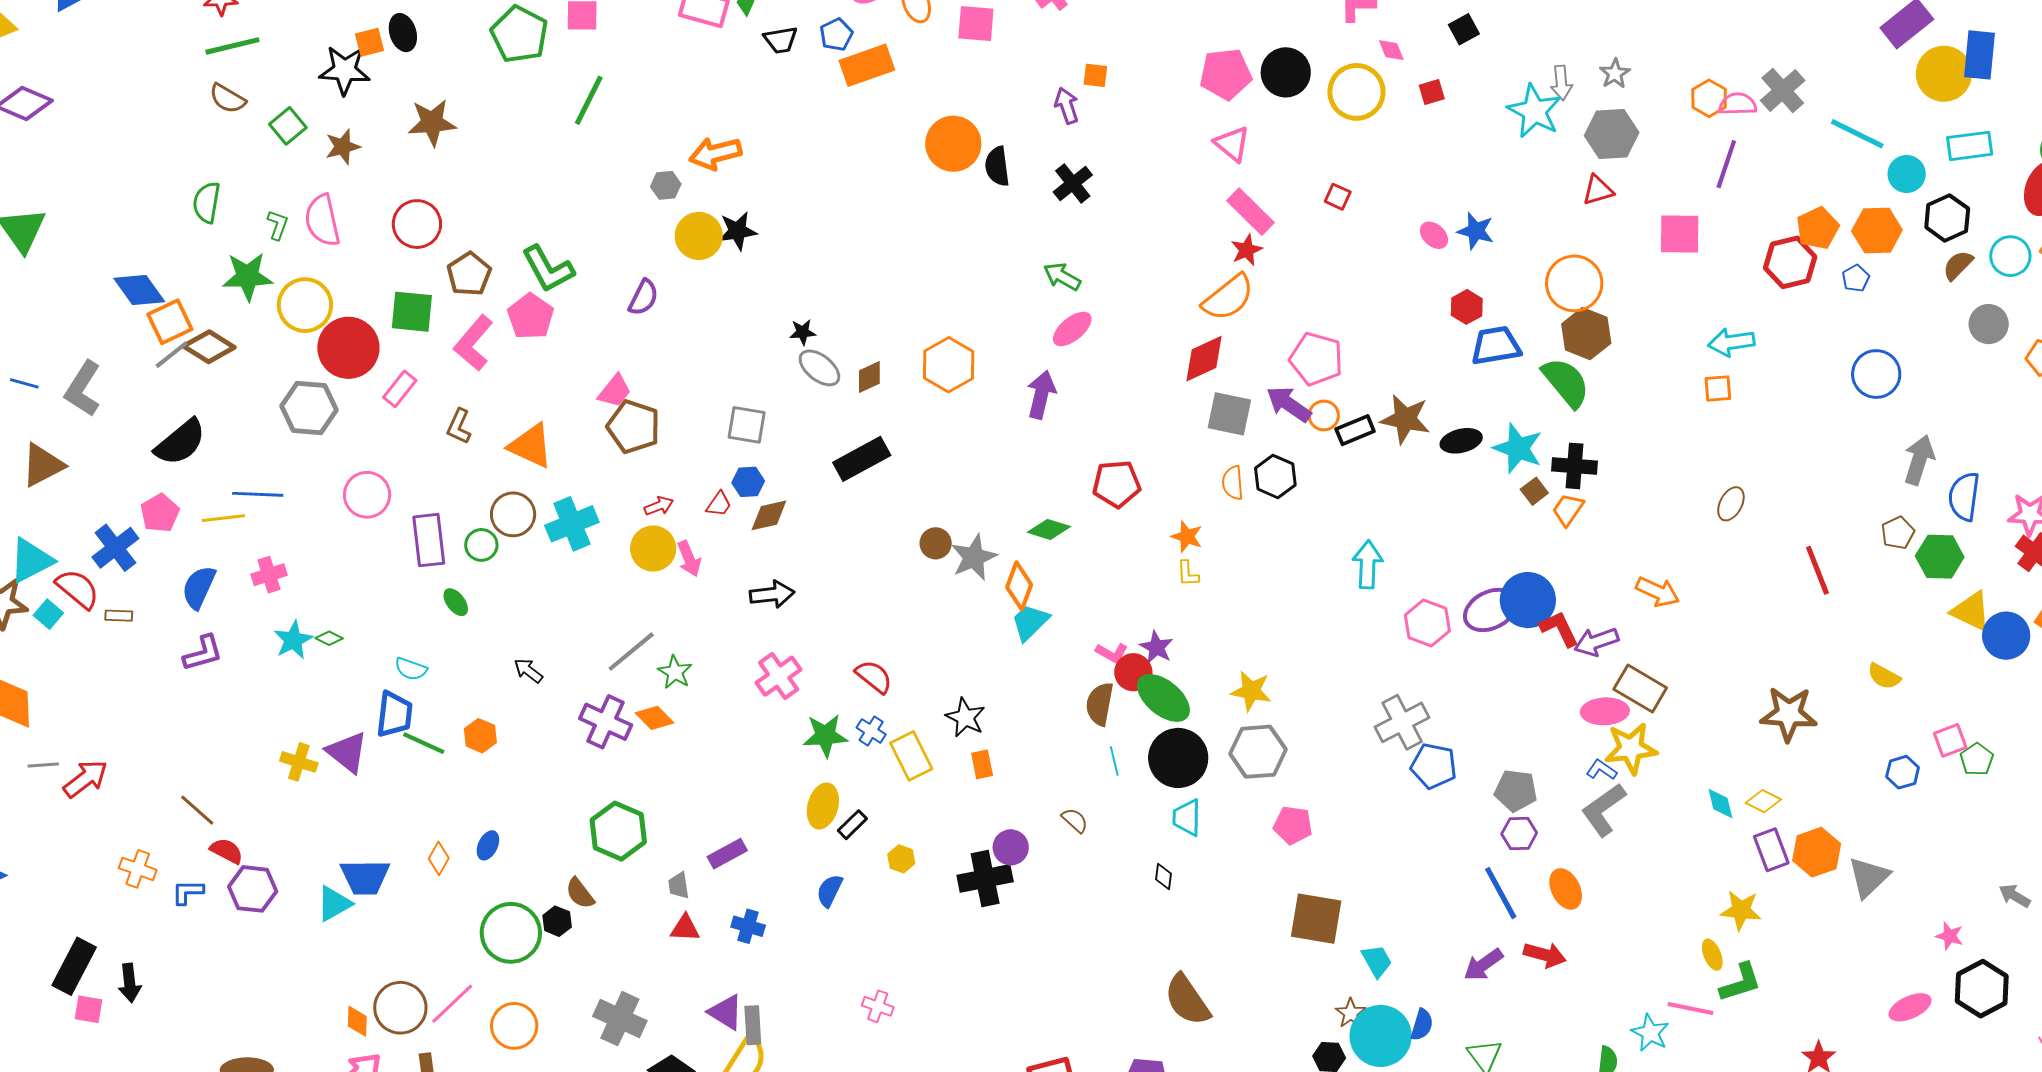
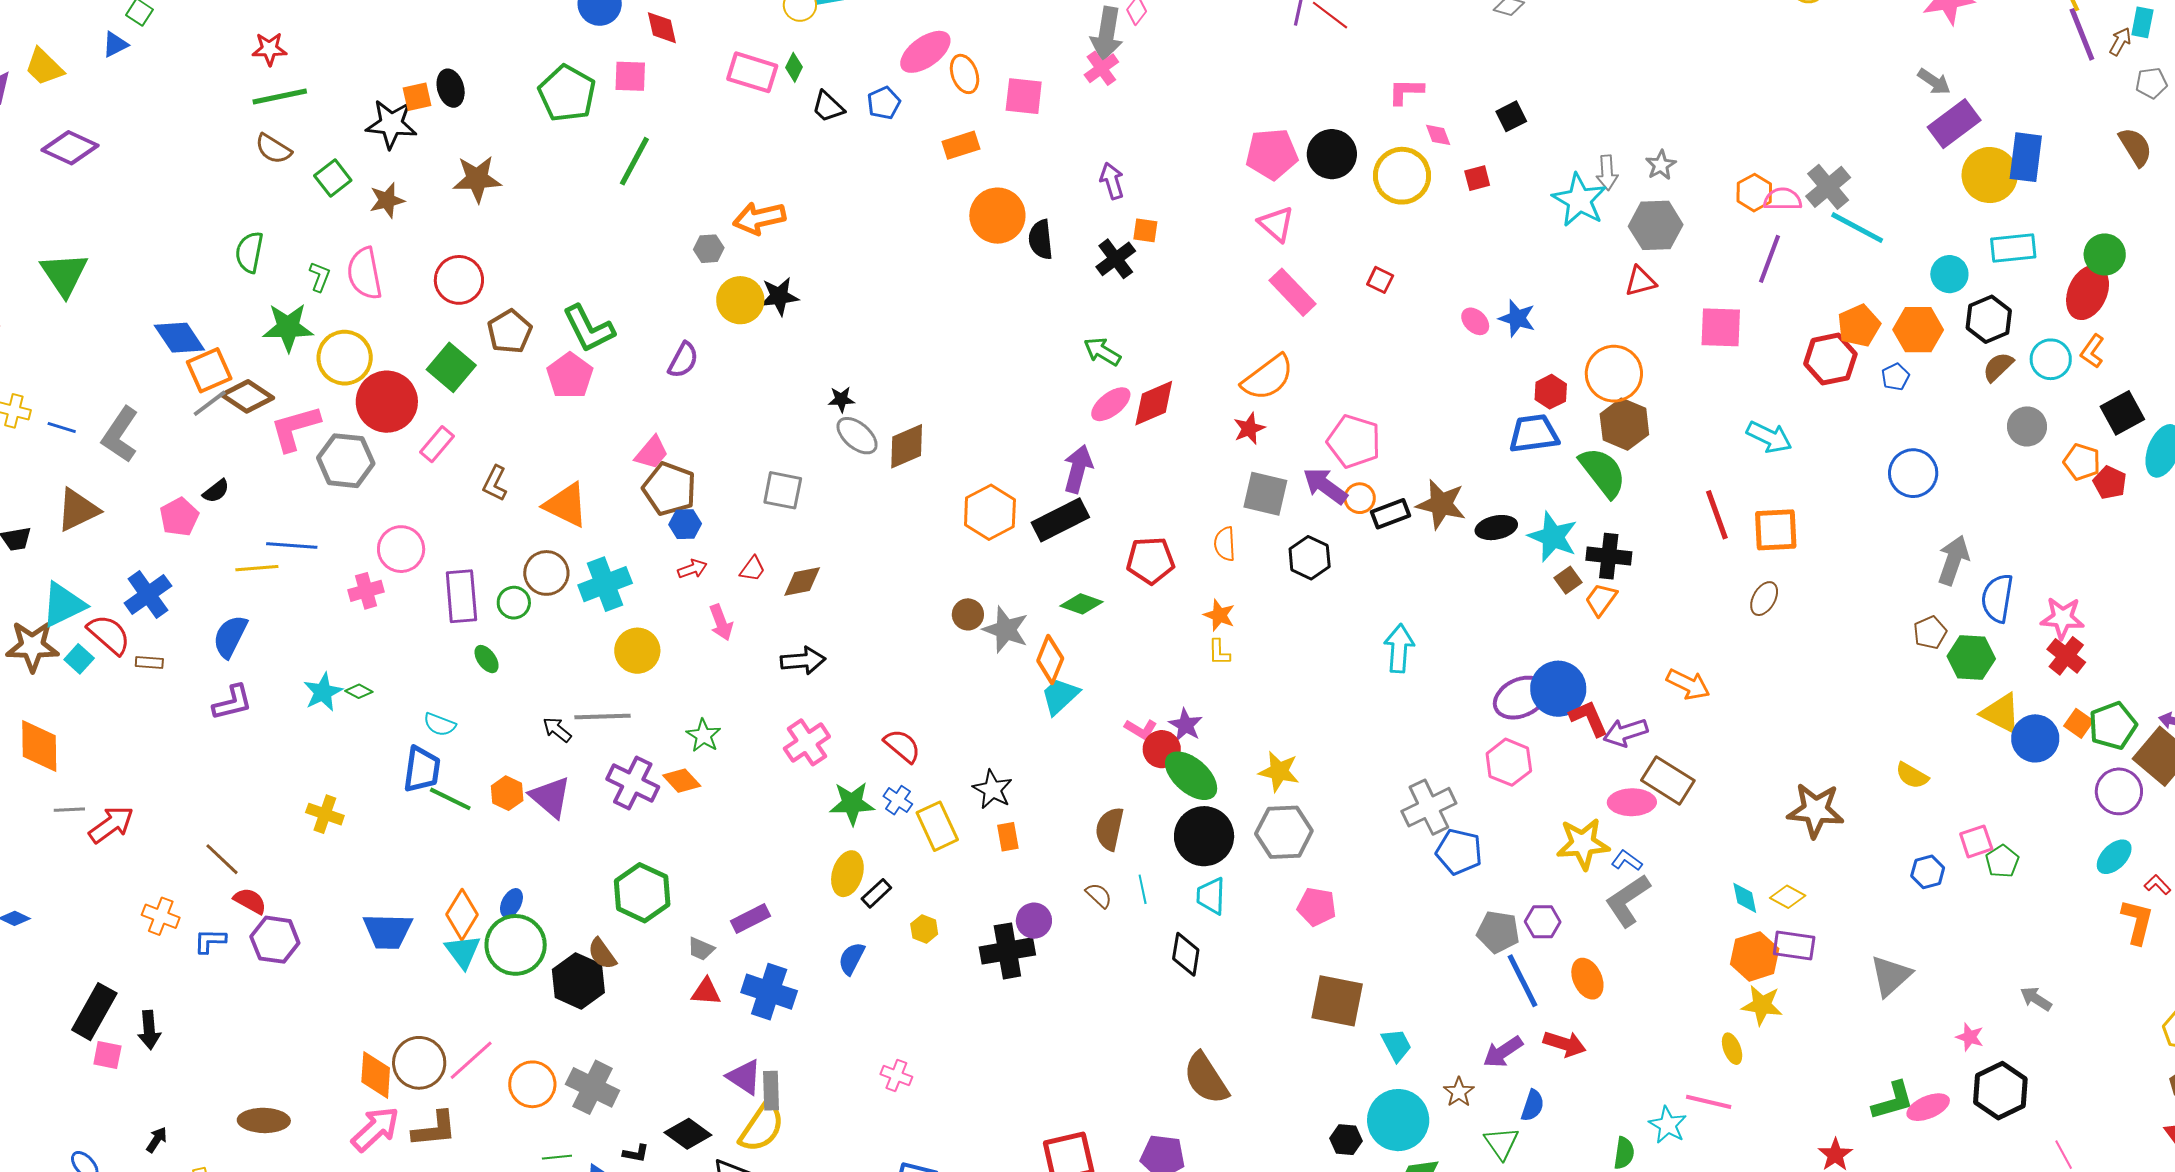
black trapezoid: (781, 40) -> (828, 107), turned 51
orange rectangle: (867, 65) -> (961, 145), moved, size x0.7
orange square: (1095, 75) -> (1145, 230), moved
cyan line: (1857, 134) -> (1857, 228), moved
red star: (1247, 250) -> (1249, 428), moved
red hexagon: (1467, 307) -> (1551, 392), moved
green square: (412, 312) -> (451, 367), turned 33
cyan arrow: (1731, 342) -> (1769, 437), turned -147
pink L-shape: (473, 343) -> (295, 428), moved, turned 32
red diamond: (1204, 359) -> (1154, 403), moved
orange hexagon: (949, 365) -> (990, 512), moved
brown diamond: (869, 377) -> (907, 446), size x1.4
orange square: (1718, 388) -> (1776, 530), moved, size x1.6
black semicircle: (180, 442) -> (216, 491), size x0.5
black rectangle: (862, 459) -> (1060, 520), moved
blue hexagon: (748, 482) -> (685, 524), moved
orange semicircle: (1233, 483) -> (1225, 544), moved
pink pentagon: (160, 513) -> (179, 517), moved
yellow circle: (653, 549) -> (637, 651), moved
gray star: (974, 557) -> (1006, 630), turned -30
red line: (1817, 570) -> (1717, 515), moved
pink cross: (269, 575) -> (366, 591), moved
pink hexagon: (1427, 623) -> (1509, 762), moved
gray line: (631, 652) -> (602, 716), moved, turned 36
brown semicircle: (1100, 704) -> (1110, 829), moved
yellow star: (1631, 748) -> (1583, 844), moved
purple triangle: (347, 752) -> (550, 797), moved
cyan line: (1114, 761) -> (1143, 889), moved
gray pentagon: (1516, 791) -> (1498, 932), moved
purple rectangle: (1771, 850) -> (1794, 945), turned -63
orange hexagon: (1817, 852) -> (1755, 956), moved
orange diamond: (439, 858) -> (462, 915), size x1.5
black diamond: (1163, 876) -> (1186, 954), size x1.6
gray trapezoid: (679, 886) -> (701, 949), turned -60
cyan triangle: (334, 904) -> (463, 952), moved, turned -39
black hexagon: (557, 921) -> (578, 981), size x1.8
blue cross: (748, 926) -> (769, 992), size x1.6
green circle: (511, 933) -> (516, 945), moved
green L-shape: (1741, 983) -> (1893, 1101), moved
brown star: (1351, 1013) -> (1459, 1092), moved
gray cross: (620, 1019) -> (593, 1087), moved
orange diamond: (357, 1021) -> (376, 1075), size x1.5
blue semicircle: (1422, 1025) -> (1533, 1105), moved

